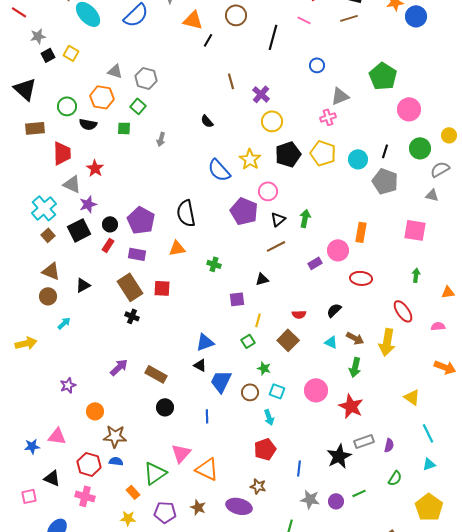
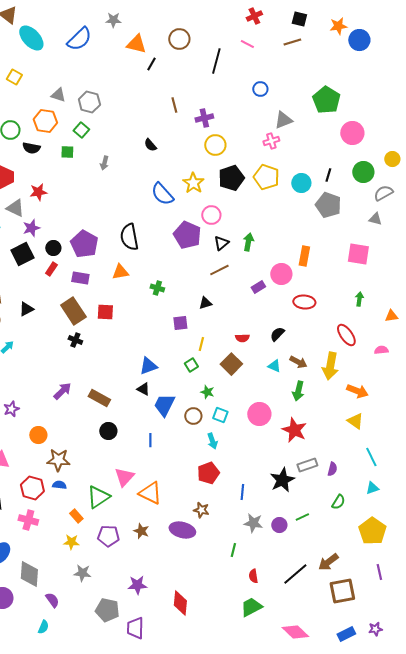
purple cross: (261, 94) -> (204, 118), turned 36
red star: (95, 168) -> (38, 192), turned 30
orange arrow: (445, 367) -> (357, 391), moved

